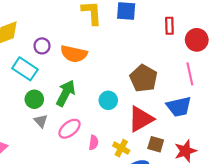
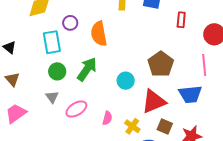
red rectangle: (169, 26) -> (181, 20), moved
orange semicircle: (74, 54) -> (99, 34), turned 60
cyan rectangle: (25, 69) -> (52, 42), turned 40
gray triangle: (41, 121) -> (52, 97), moved
pink ellipse: (69, 129) -> (76, 109), moved

